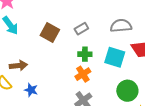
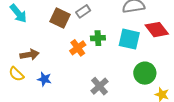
gray rectangle: (81, 29) -> (83, 11), moved
orange cross: (83, 74) -> (78, 48), moved

